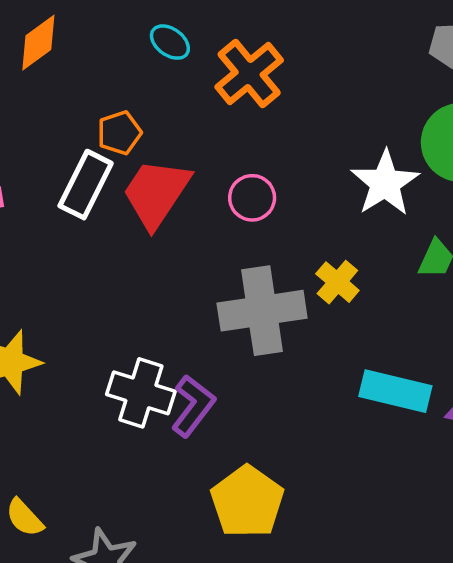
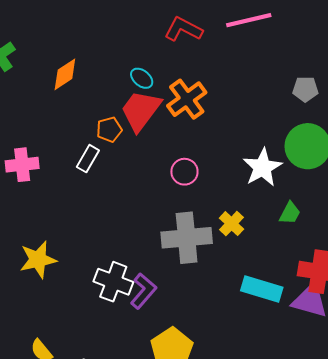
white rectangle: (86, 185) -> (88, 159), size x0.7
red trapezoid: (156, 193) -> (141, 110), moved

